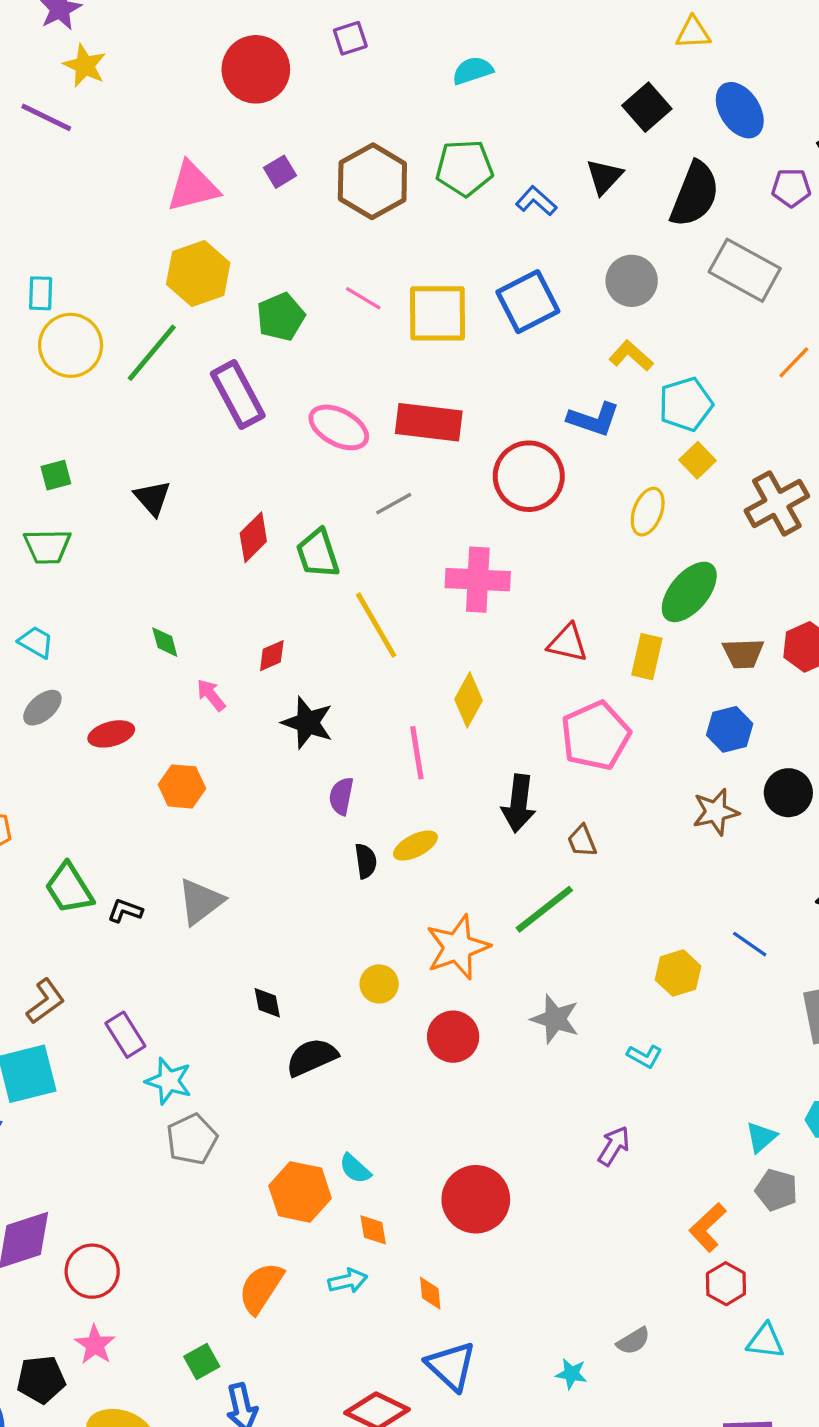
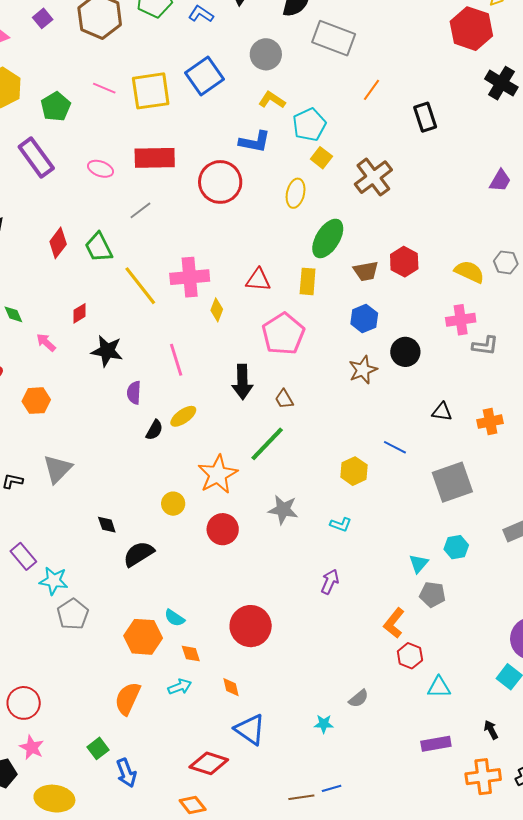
pink ellipse: (339, 427) -> (101, 169), size x0.7
pink cross: (478, 580) -> (190, 277), moved
yellow diamond: (468, 700) -> (217, 310), moved, size x0.7
black semicircle: (366, 861) -> (154, 430), turned 45

